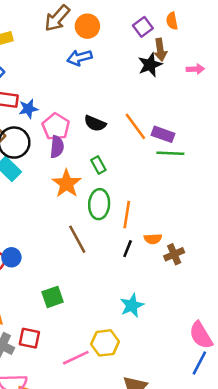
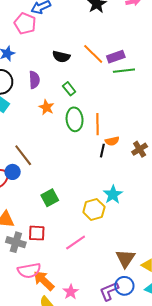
pink pentagon: (56, 127) -> (25, 24), moved
purple rectangle: (163, 134) -> (116, 57), turned -30
orange star: (67, 184) -> (46, 107), size x0.7
brown line: (77, 239) -> (23, 155), moved
orange semicircle: (153, 239) -> (112, 141), moved
yellow hexagon: (105, 343) -> (94, 209), moved

